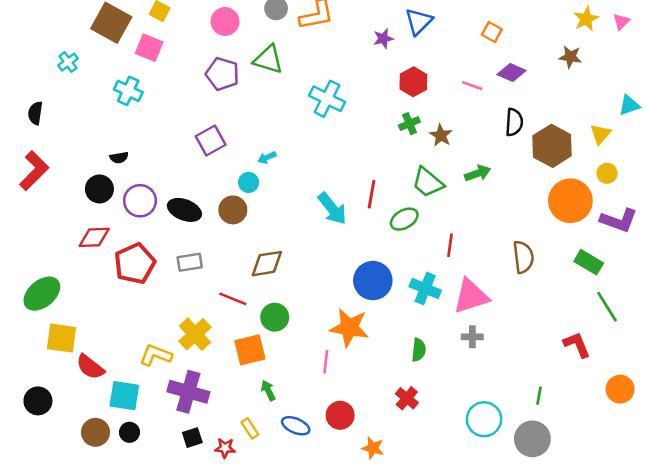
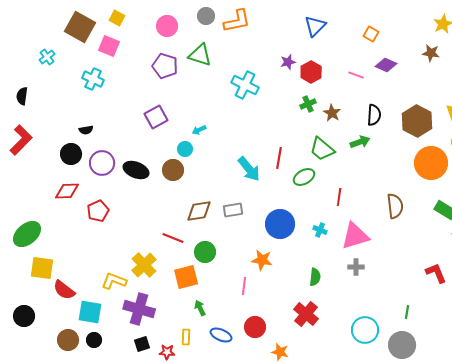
purple star: (383, 39) -> (288, 62), moved
black semicircle: (514, 122) -> (374, 115), moved
gray rectangle: (190, 262) -> (233, 210), moved
red pentagon: (135, 264) -> (98, 211), size x0.7
cyan cross: (425, 288) -> (320, 230), size x0.6
orange star: (349, 328) -> (262, 260), size x0.7
red cross: (407, 398) -> (306, 314), size x1.4
yellow rectangle: (250, 428) -> (186, 337), turned 35

